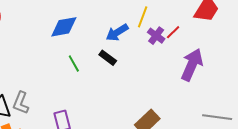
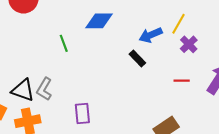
red line: (173, 32) -> (182, 81), moved, turned 35
green line: (74, 64) -> (64, 43), moved

